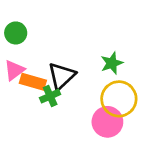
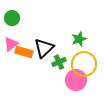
green cross: (50, 96) -> (59, 62), moved

